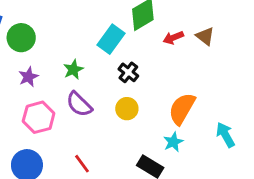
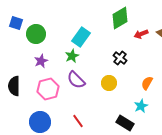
cyan rectangle: (111, 39) -> (81, 37), moved
black cross: (128, 72) -> (120, 58), moved
orange semicircle: (182, 109) -> (147, 83), size x0.6

